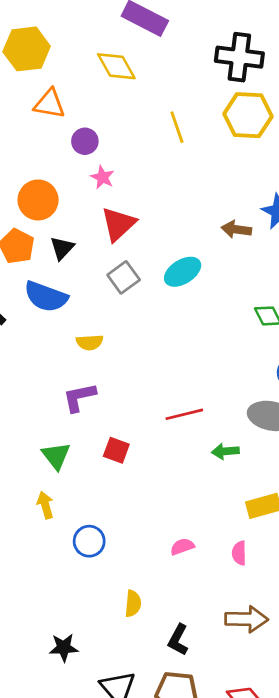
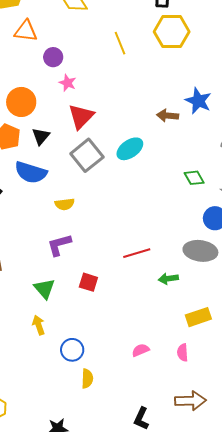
gray square: (124, 277) -> (87, 155), size x1.4
yellow semicircle: (133, 604) -> (87, 379), moved

